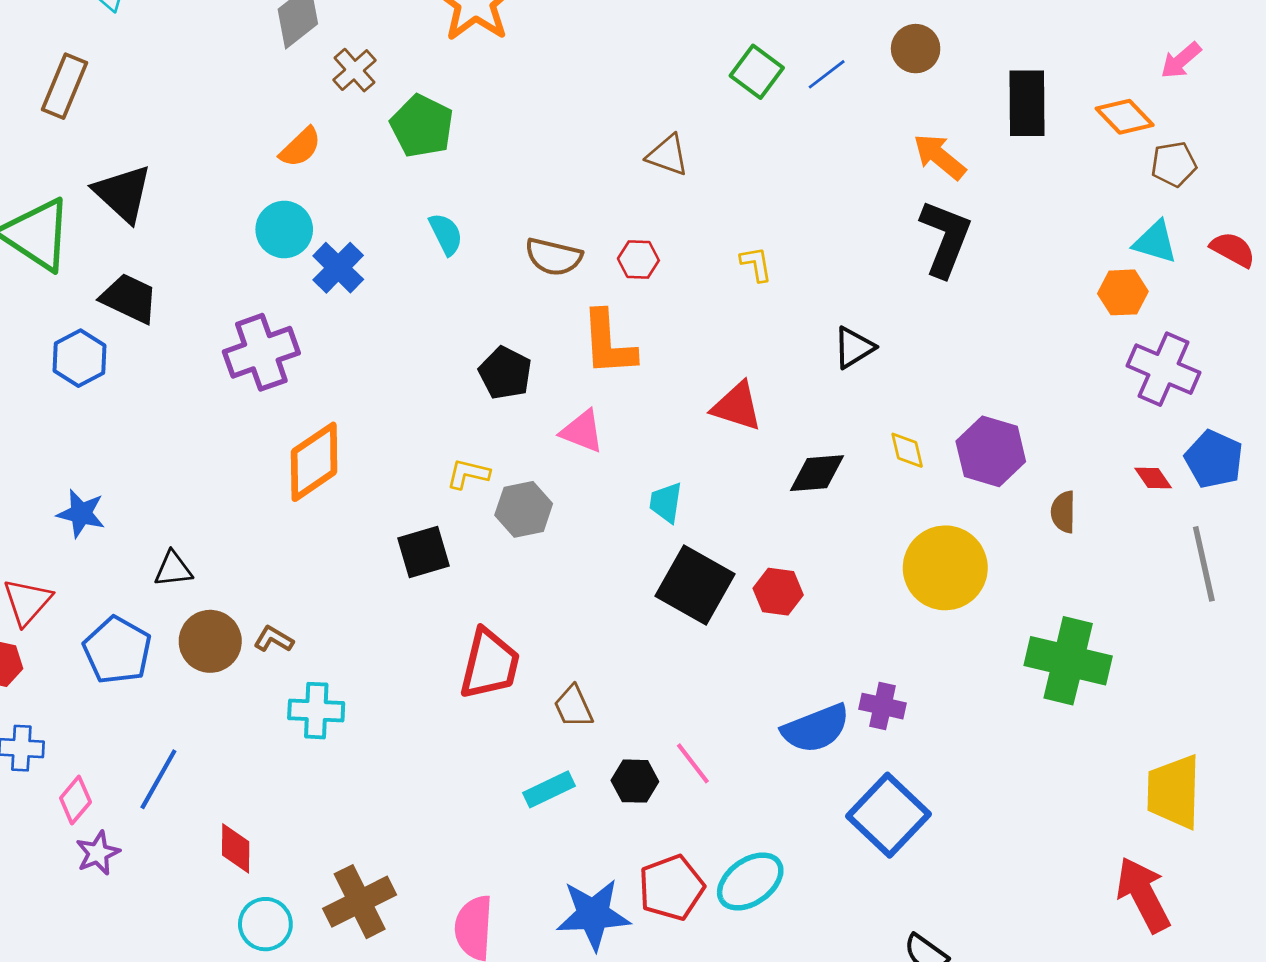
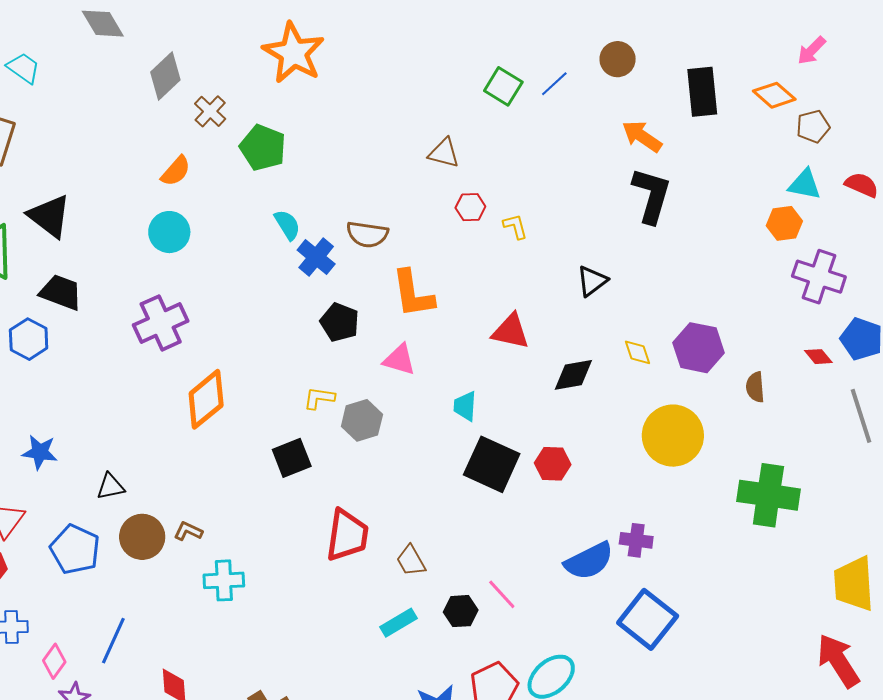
red hexagon: (638, 260) -> (470, 207), moved
blue cross: (338, 268) -> (316, 257), moved

